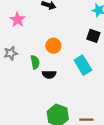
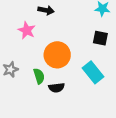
pink star: (17, 20) -> (27, 30), moved
orange circle: (53, 46) -> (57, 55), size x1.5

